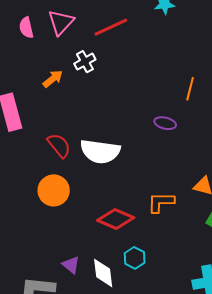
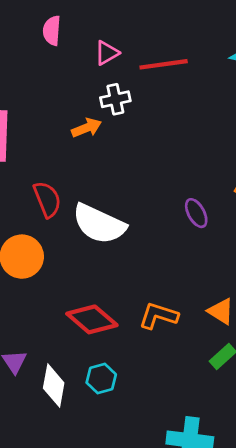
pink triangle: (61, 22) -> (107, 53), moved, size x0.7
orange arrow: (53, 79) -> (87, 128), moved
purple ellipse: (165, 123) -> (196, 213), turned 30

